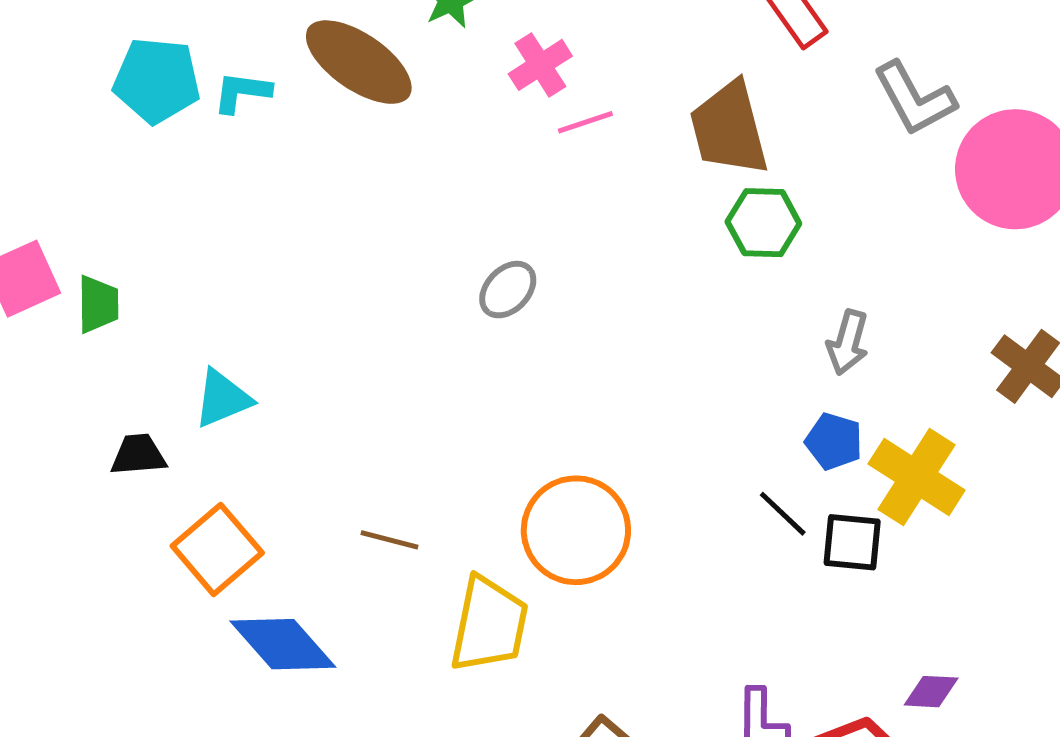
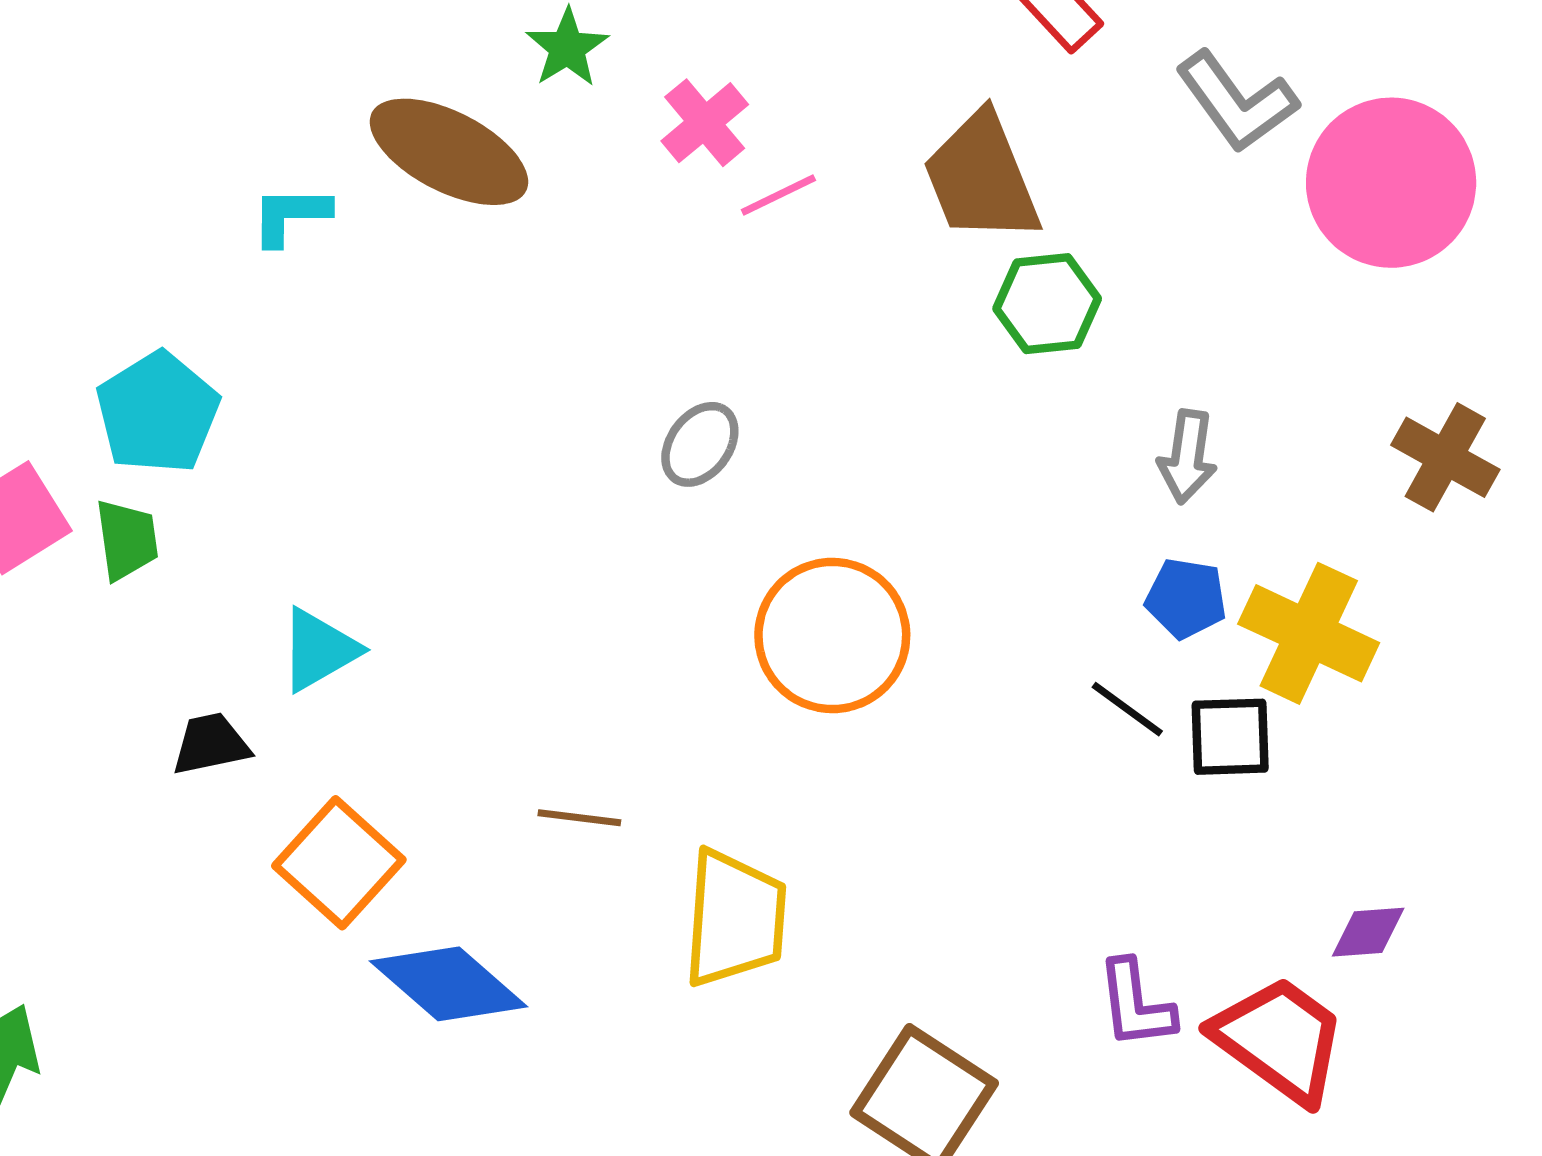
cyan pentagon: (157, 80) -> (158, 413), moved, turned -30
orange circle: (576, 530) -> (832, 635), moved

